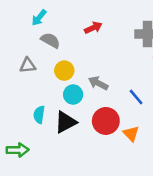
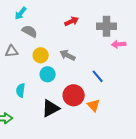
red arrow: (93, 28) -> (72, 21), moved
gray arrow: (98, 83) -> (68, 55), moved
black triangle: (66, 122) -> (51, 108), moved

